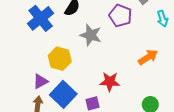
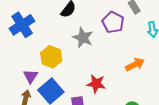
blue cross: (41, 18) -> (22, 25), moved
purple triangle: (40, 81) -> (31, 76), turned -35

